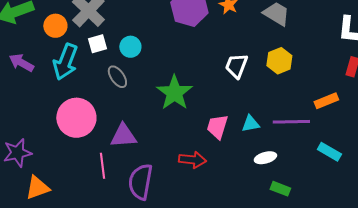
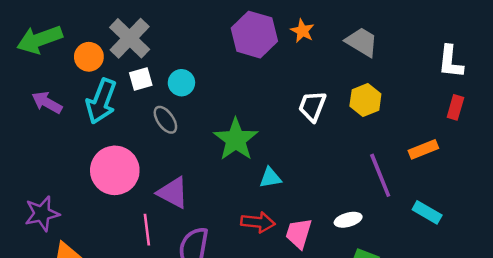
purple line: (291, 122) -> (380, 175), turned 69
cyan triangle: (250, 124) -> (270, 178), moved
pink trapezoid: (217, 127) -> (299, 233), moved
purple triangle: (123, 136) -> (173, 193), turned 32

